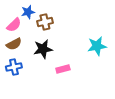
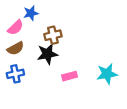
brown cross: (45, 22) -> (53, 35), moved
cyan star: (97, 46) -> (107, 74), moved

